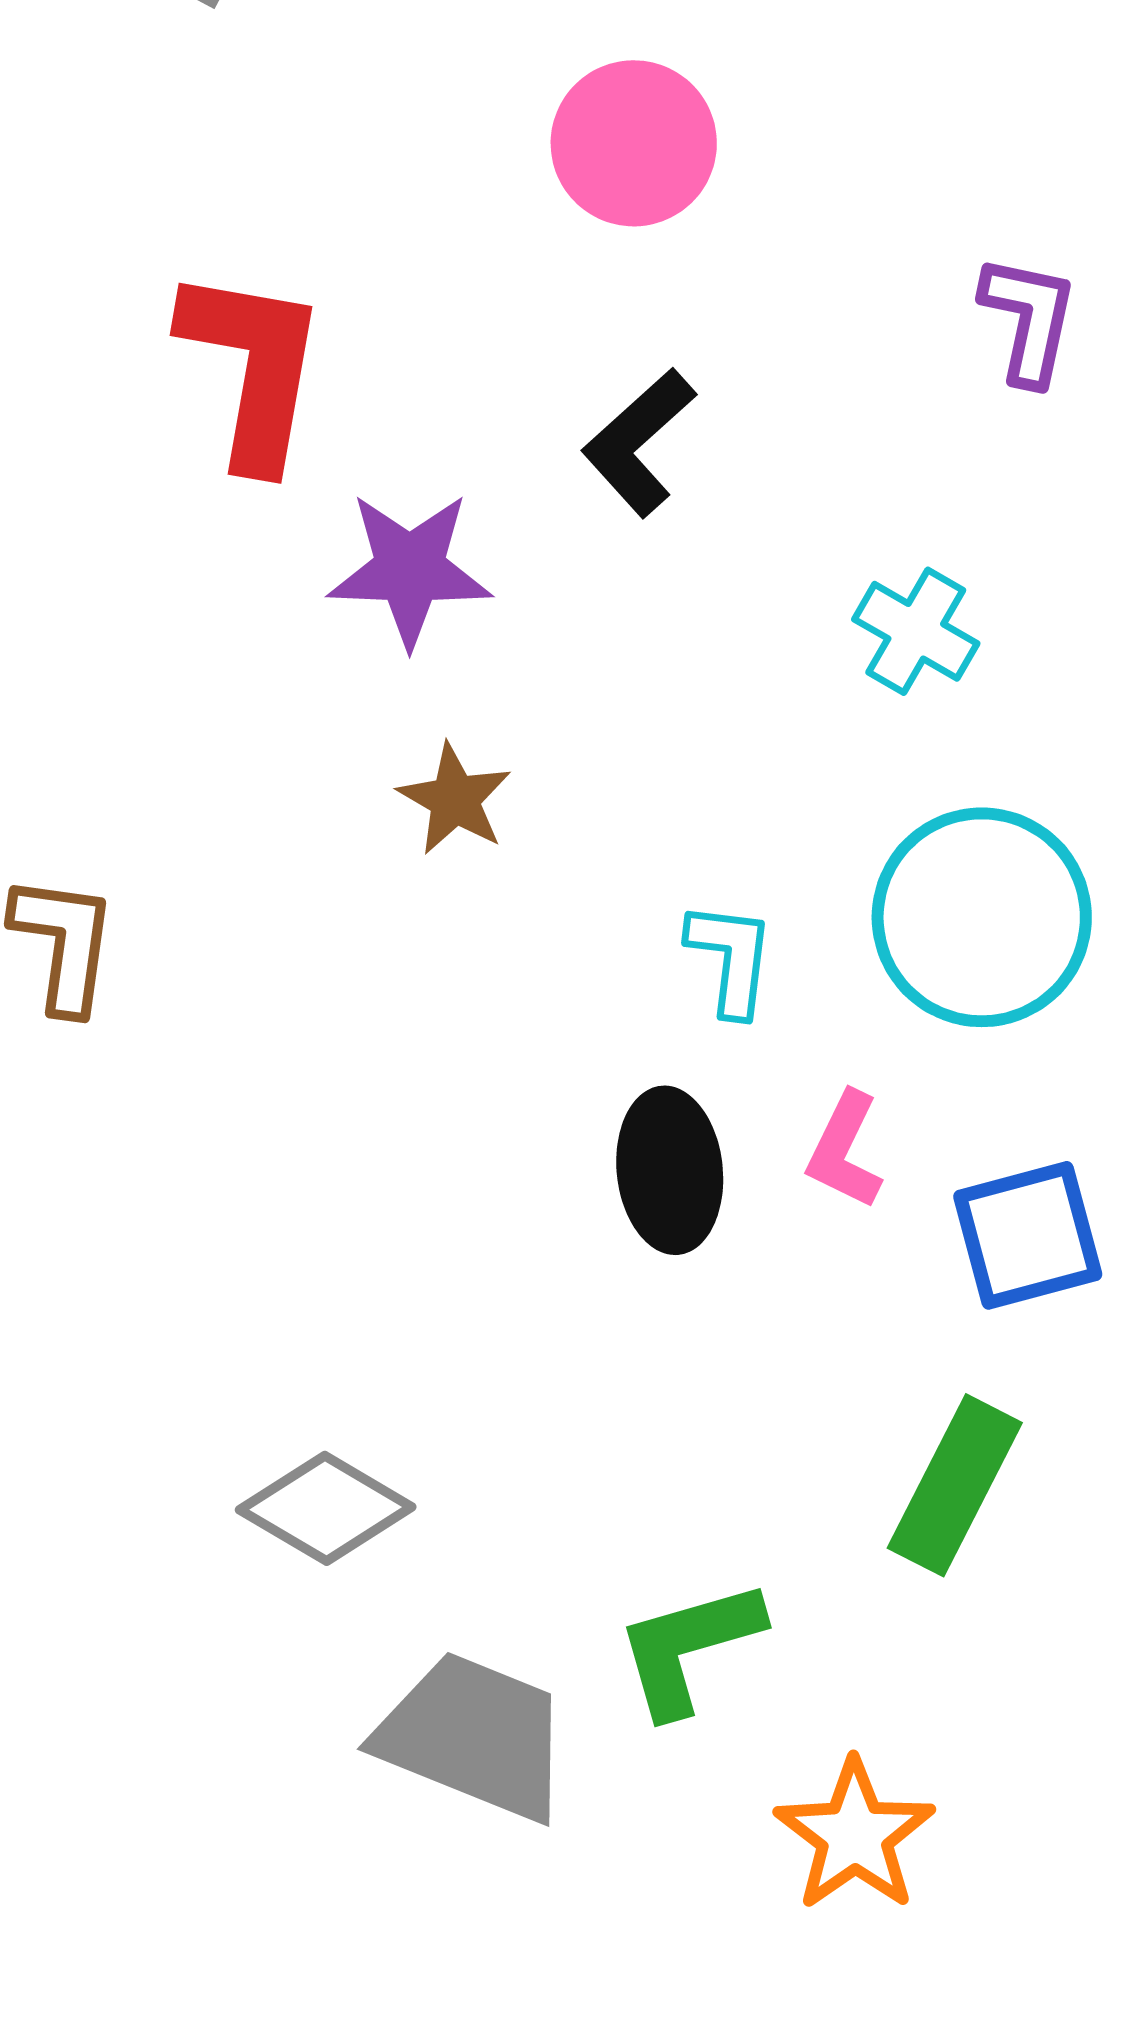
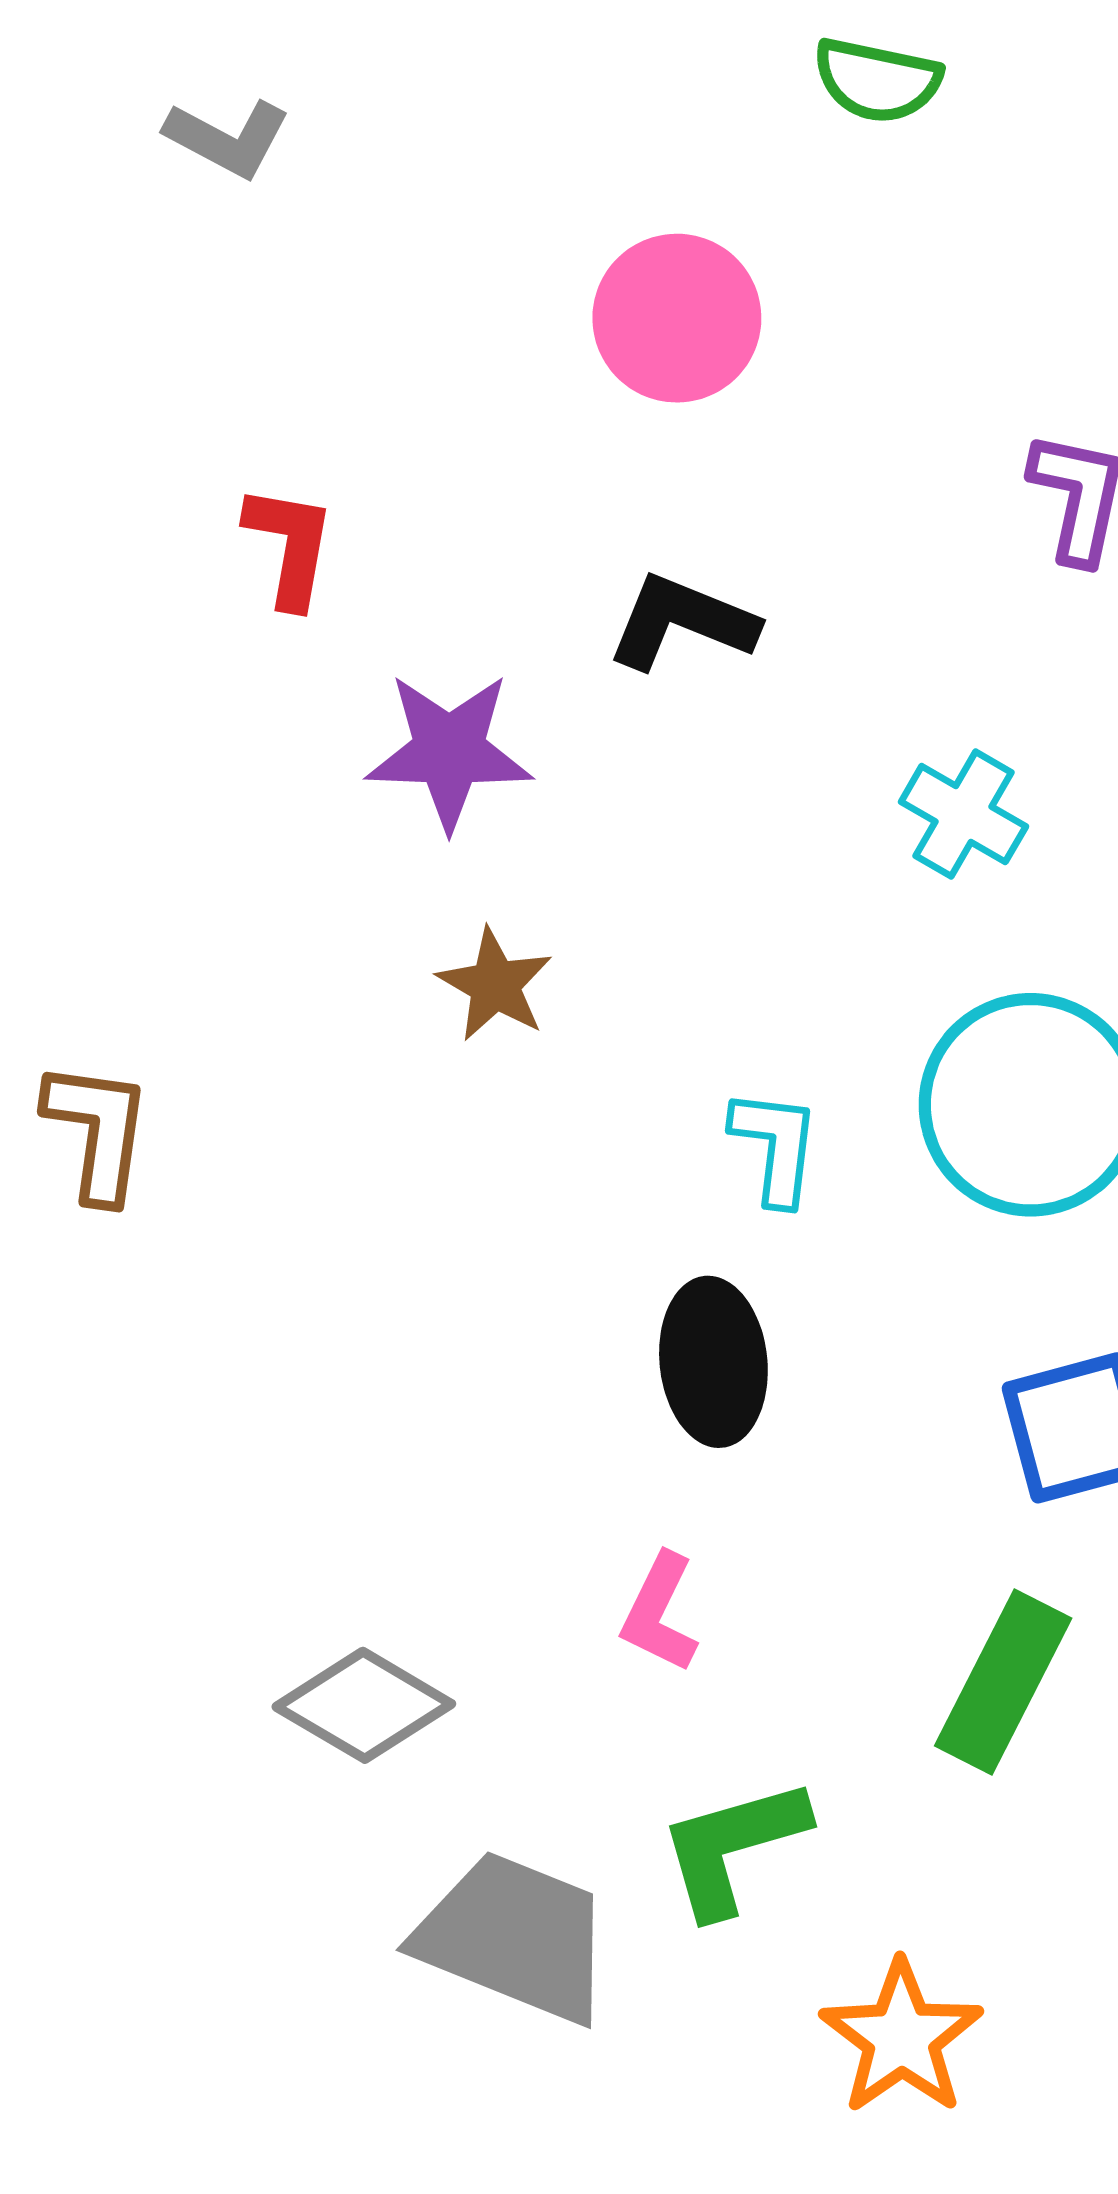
red L-shape: (253, 367) -> (290, 546), size x0.6
black L-shape: (639, 442) -> (682, 622), turned 64
pink L-shape: (845, 1150) -> (660, 1613), moved

